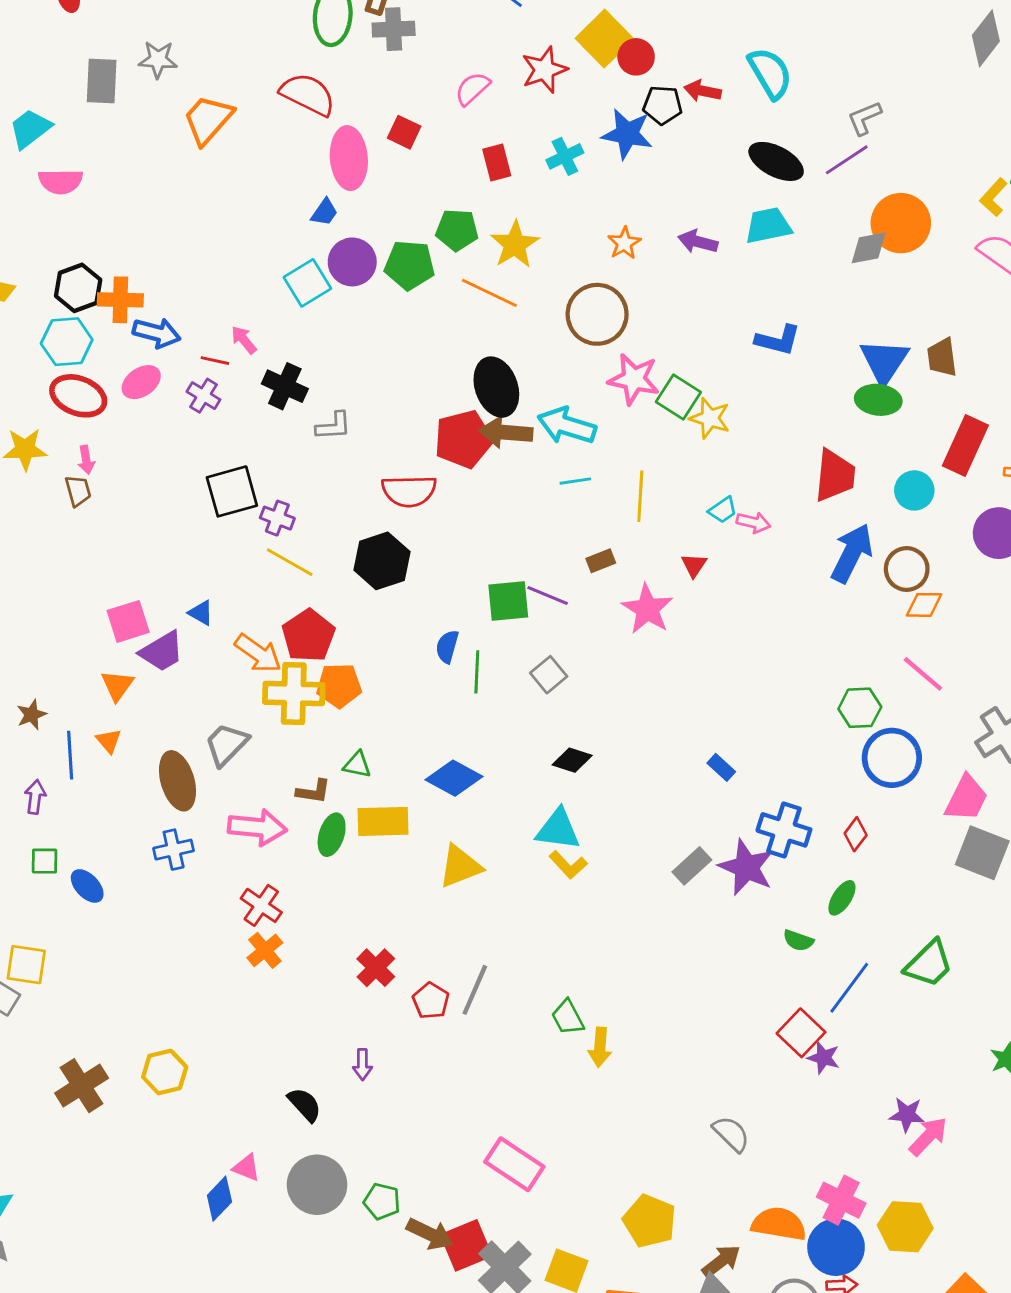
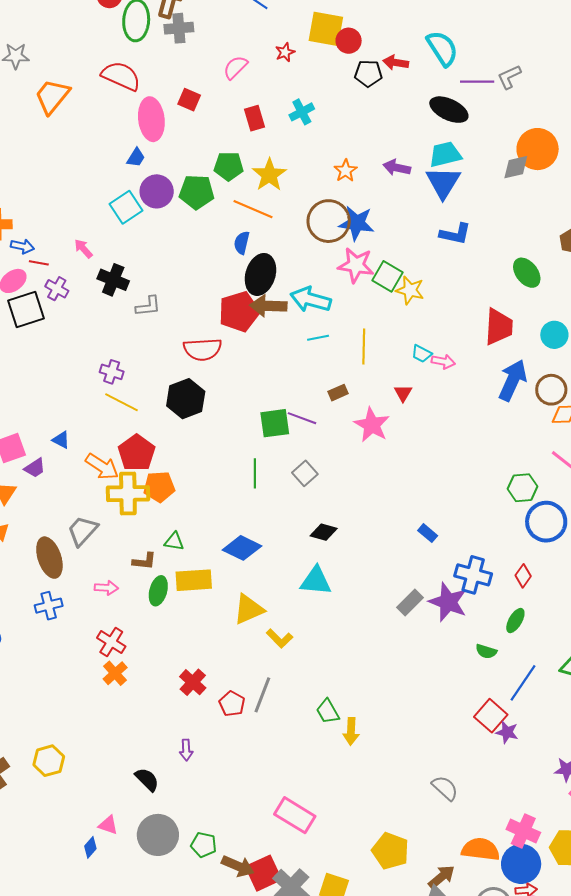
yellow square: (604, 39) -> (326, 29), turned -33
red star: (544, 70) -> (285, 52), size x0.6
blue star: (627, 134) -> (357, 223), moved
purple line: (847, 160) -> (477, 82), moved, turned 36
blue arrow: (157, 333) -> (22, 246), size x0.7
red line: (215, 361) -> (39, 263), moved
blue triangle: (884, 361) -> (443, 182), moved
black ellipse: (496, 387) -> (260, 274), turned 39
green ellipse: (878, 400) -> (527, 273), turned 48
black square: (232, 491) -> (26, 310), moved
cyan trapezoid: (723, 510) -> (422, 354), turned 65
blue semicircle: (447, 647) -> (242, 243), moved
purple trapezoid: (162, 651) -> (35, 468), size x0.7
pink arrow: (257, 827) -> (106, 588), size x0.6
yellow L-shape: (568, 865) -> (280, 638), moved
blue diamond: (219, 1199) -> (90, 847), size x0.7

